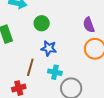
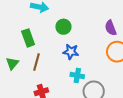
brown line: (30, 67) -> (37, 62), moved

